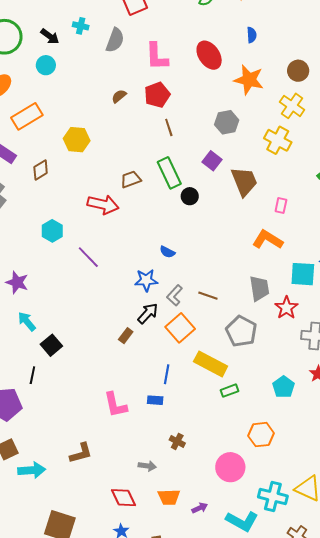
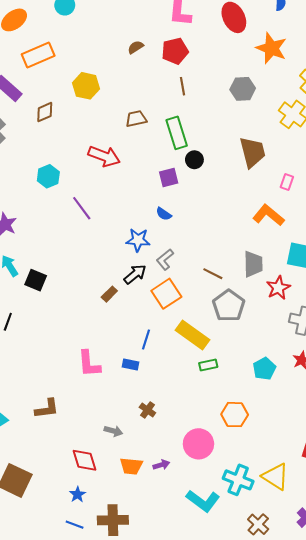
purple square: (212, 161) -> (169, 178), moved, turned 30
brown trapezoid: (131, 179) -> (136, 119), moved
brown line: (208, 296) -> (213, 274), moved
black square: (51, 345) -> (36, 280), moved, turned -35
purple arrow: (200, 508) -> (161, 465), moved

